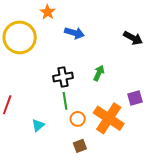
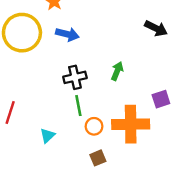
blue arrow: (74, 33) -> (67, 34), moved
orange cross: (109, 118) -> (131, 124), turned -32

